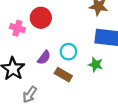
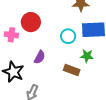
cyan circle: (68, 52) -> (68, 36), moved
brown rectangle: (63, 75) -> (72, 70), moved

